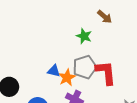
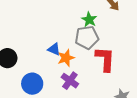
gray pentagon: (85, 67) -> (87, 37), moved

